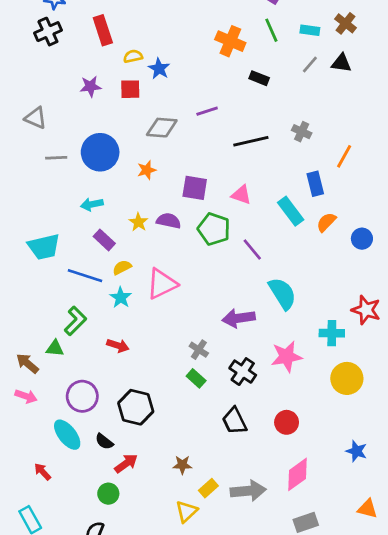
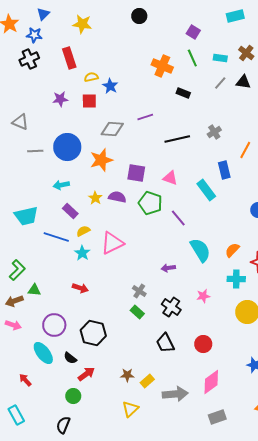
gray cross: (302, 132) -> (214, 132), turned 32
orange star: (147, 170) -> (101, 160), size x1.6
orange semicircle: (326, 222) -> (232, 250), moved
purple arrow: (239, 318) -> (168, 268), size x0.6
green L-shape: (75, 321) -> (17, 270), moved
pink star: (287, 357) -> (203, 296), size x0.6
brown arrow: (27, 363) -> (14, 301), turned -60
yellow rectangle: (208, 488) -> (147, 381), moved

